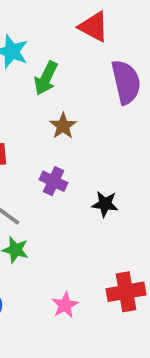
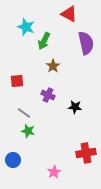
pink star: (65, 305) -> (54, 172), moved

